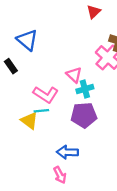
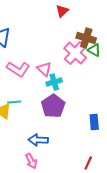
pink L-shape: (46, 94) -> (18, 69), moved
purple pentagon: (84, 115) -> (53, 106), turned -30

